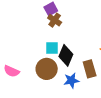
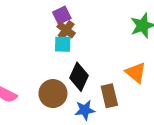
cyan square: (52, 48) -> (63, 44), moved

